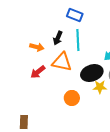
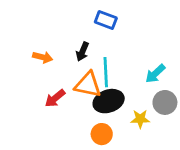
cyan line: (78, 40) -> (106, 72), moved
orange arrow: (37, 47) -> (43, 57), moved
black ellipse: (92, 73) -> (109, 101), moved

